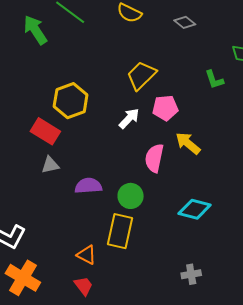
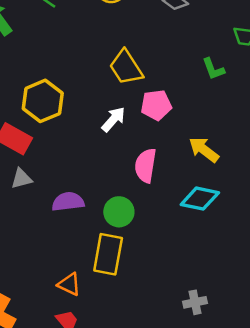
yellow trapezoid: (141, 75) -> (126, 67), turned -76
yellow arrow: (188, 143) -> (204, 150), moved
cyan diamond: (195, 209) -> (200, 199), moved

